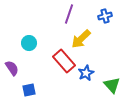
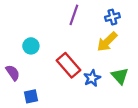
yellow arrow: (81, 39) -> (107, 42), moved
green triangle: (112, 85) -> (120, 76), moved

